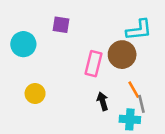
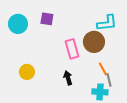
cyan circle: (23, 44) -> (18, 24), moved
pink rectangle: (93, 64) -> (72, 49), turned -30
black arrow: (103, 101) -> (68, 78), moved

